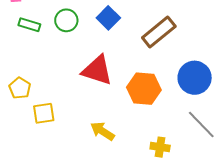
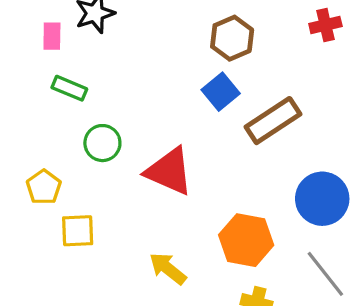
blue square: (108, 18) -> (221, 92), moved
green circle: (66, 20) -> (102, 143), moved
orange hexagon: (144, 89) -> (246, 240), moved

